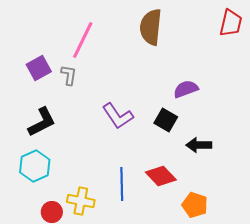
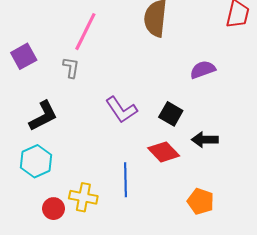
purple square: (39, 68) -> (24, 56), moved
purple semicircle: (186, 89) -> (203, 70), moved
red diamond: (161, 176) -> (164, 152), moved

